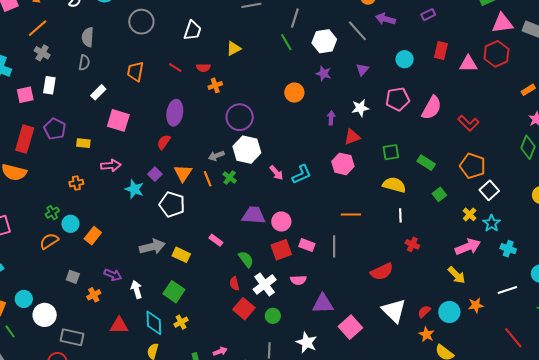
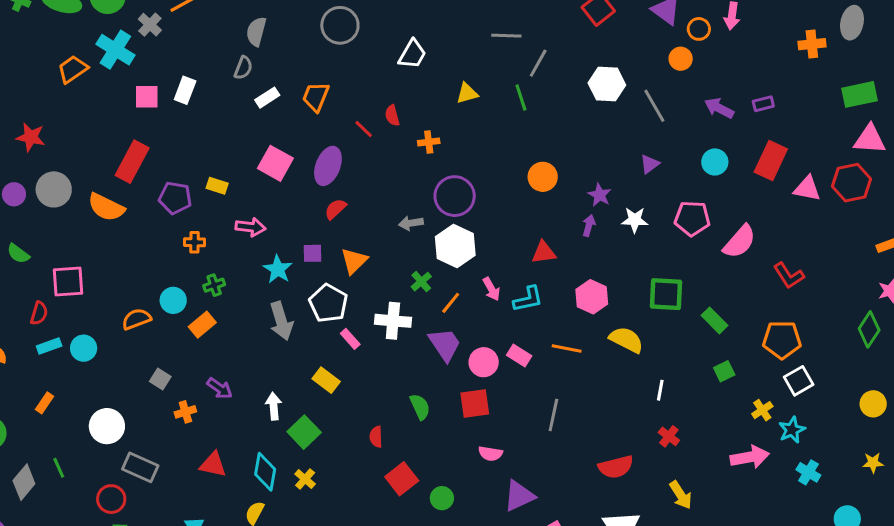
gray line: (295, 18) -> (538, 63), moved
purple arrow: (385, 19) -> (719, 108), moved
white hexagon: (324, 41) -> (607, 84), moved
green line: (286, 42) -> (521, 98), moved
red rectangle: (441, 50) -> (771, 160), size x1.4
gray cross: (42, 53) -> (150, 25), moved
red line: (175, 67) -> (364, 129), moved
red semicircle: (203, 68) -> (392, 115), moved, turned 64
purple star: (324, 73) -> (600, 195), moved
white rectangle: (98, 92) -> (267, 98), moved
purple ellipse: (175, 113) -> (328, 166), moved
purple pentagon: (55, 129) -> (175, 198), moved, turned -30
red triangle: (352, 137) -> (544, 252), moved
green square: (391, 152) -> (666, 294), size x1.4
gray arrow: (216, 156) -> (411, 223), moved
orange pentagon: (473, 166) -> (782, 340), turned -30
purple square: (155, 174) -> (313, 253), turned 32
orange line: (208, 179) -> (451, 303), moved, turned 49
yellow semicircle: (394, 185) -> (626, 340), moved
green cross: (52, 213) -> (214, 285), moved
orange line: (351, 214) -> (567, 348), moved
purple trapezoid: (254, 215) -> (445, 344), turned 40
pink rectangle: (216, 240) -> (350, 339), moved
pink rectangle: (307, 245) -> (519, 355), moved
gray arrow: (152, 247) -> (281, 321), moved, turned 75
yellow arrow: (457, 275) -> (681, 495), moved
red semicircle: (234, 284) -> (376, 437), moved
white cross: (265, 285) -> (393, 321), moved, turned 30
white arrow: (136, 289) -> (274, 406), moved
cyan circle: (24, 299) -> (84, 348), moved
purple triangle: (323, 304) -> (519, 496), turned -35
yellow cross: (181, 322) -> (305, 479), turned -32
green line: (10, 331) -> (59, 468), moved

